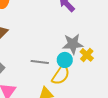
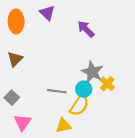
gray star: (73, 44) -> (92, 72), turned 30

